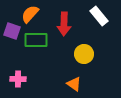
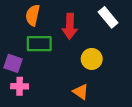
orange semicircle: (30, 14) -> (33, 15), turned -30
purple square: (12, 31) -> (13, 63), moved

